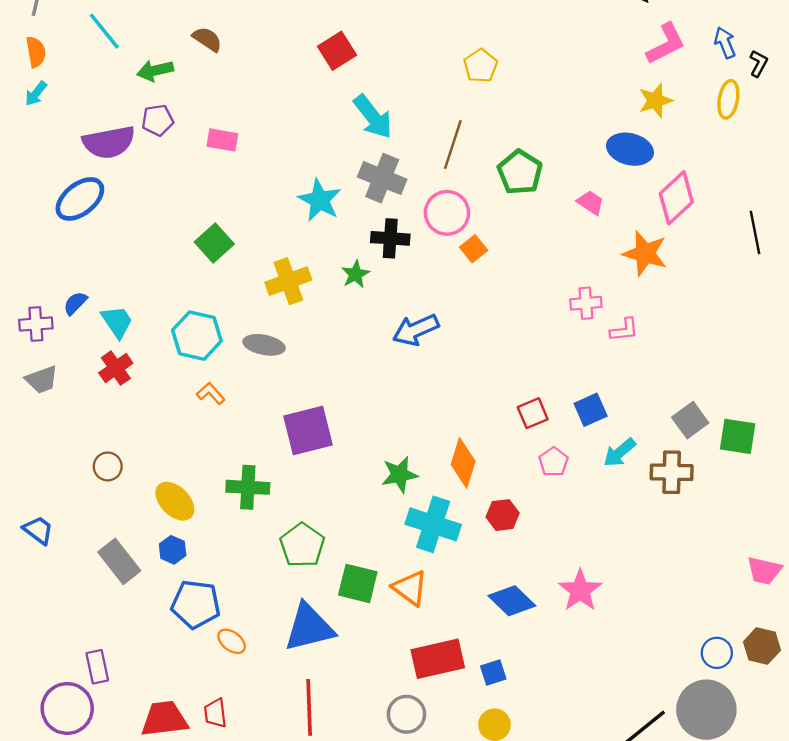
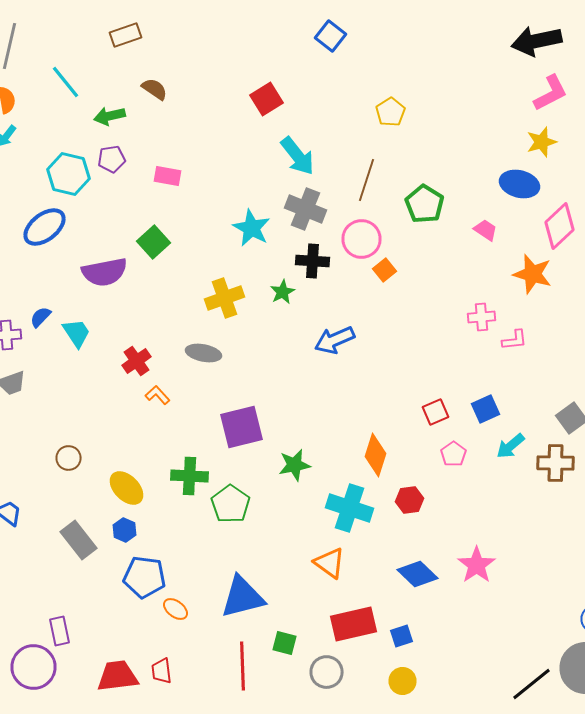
purple semicircle: (109, 142) -> (104, 272), moved
green square: (214, 243) -> (154, 242), moved
cyan hexagon: (197, 336) -> (68, 174), moved
red cross: (116, 368) -> (136, 361), moved
green star: (400, 475) -> (294, 465), moved
green pentagon: (302, 545) -> (230, 504), moved
green square: (358, 583) -> (284, 643), moved, size x0.7

